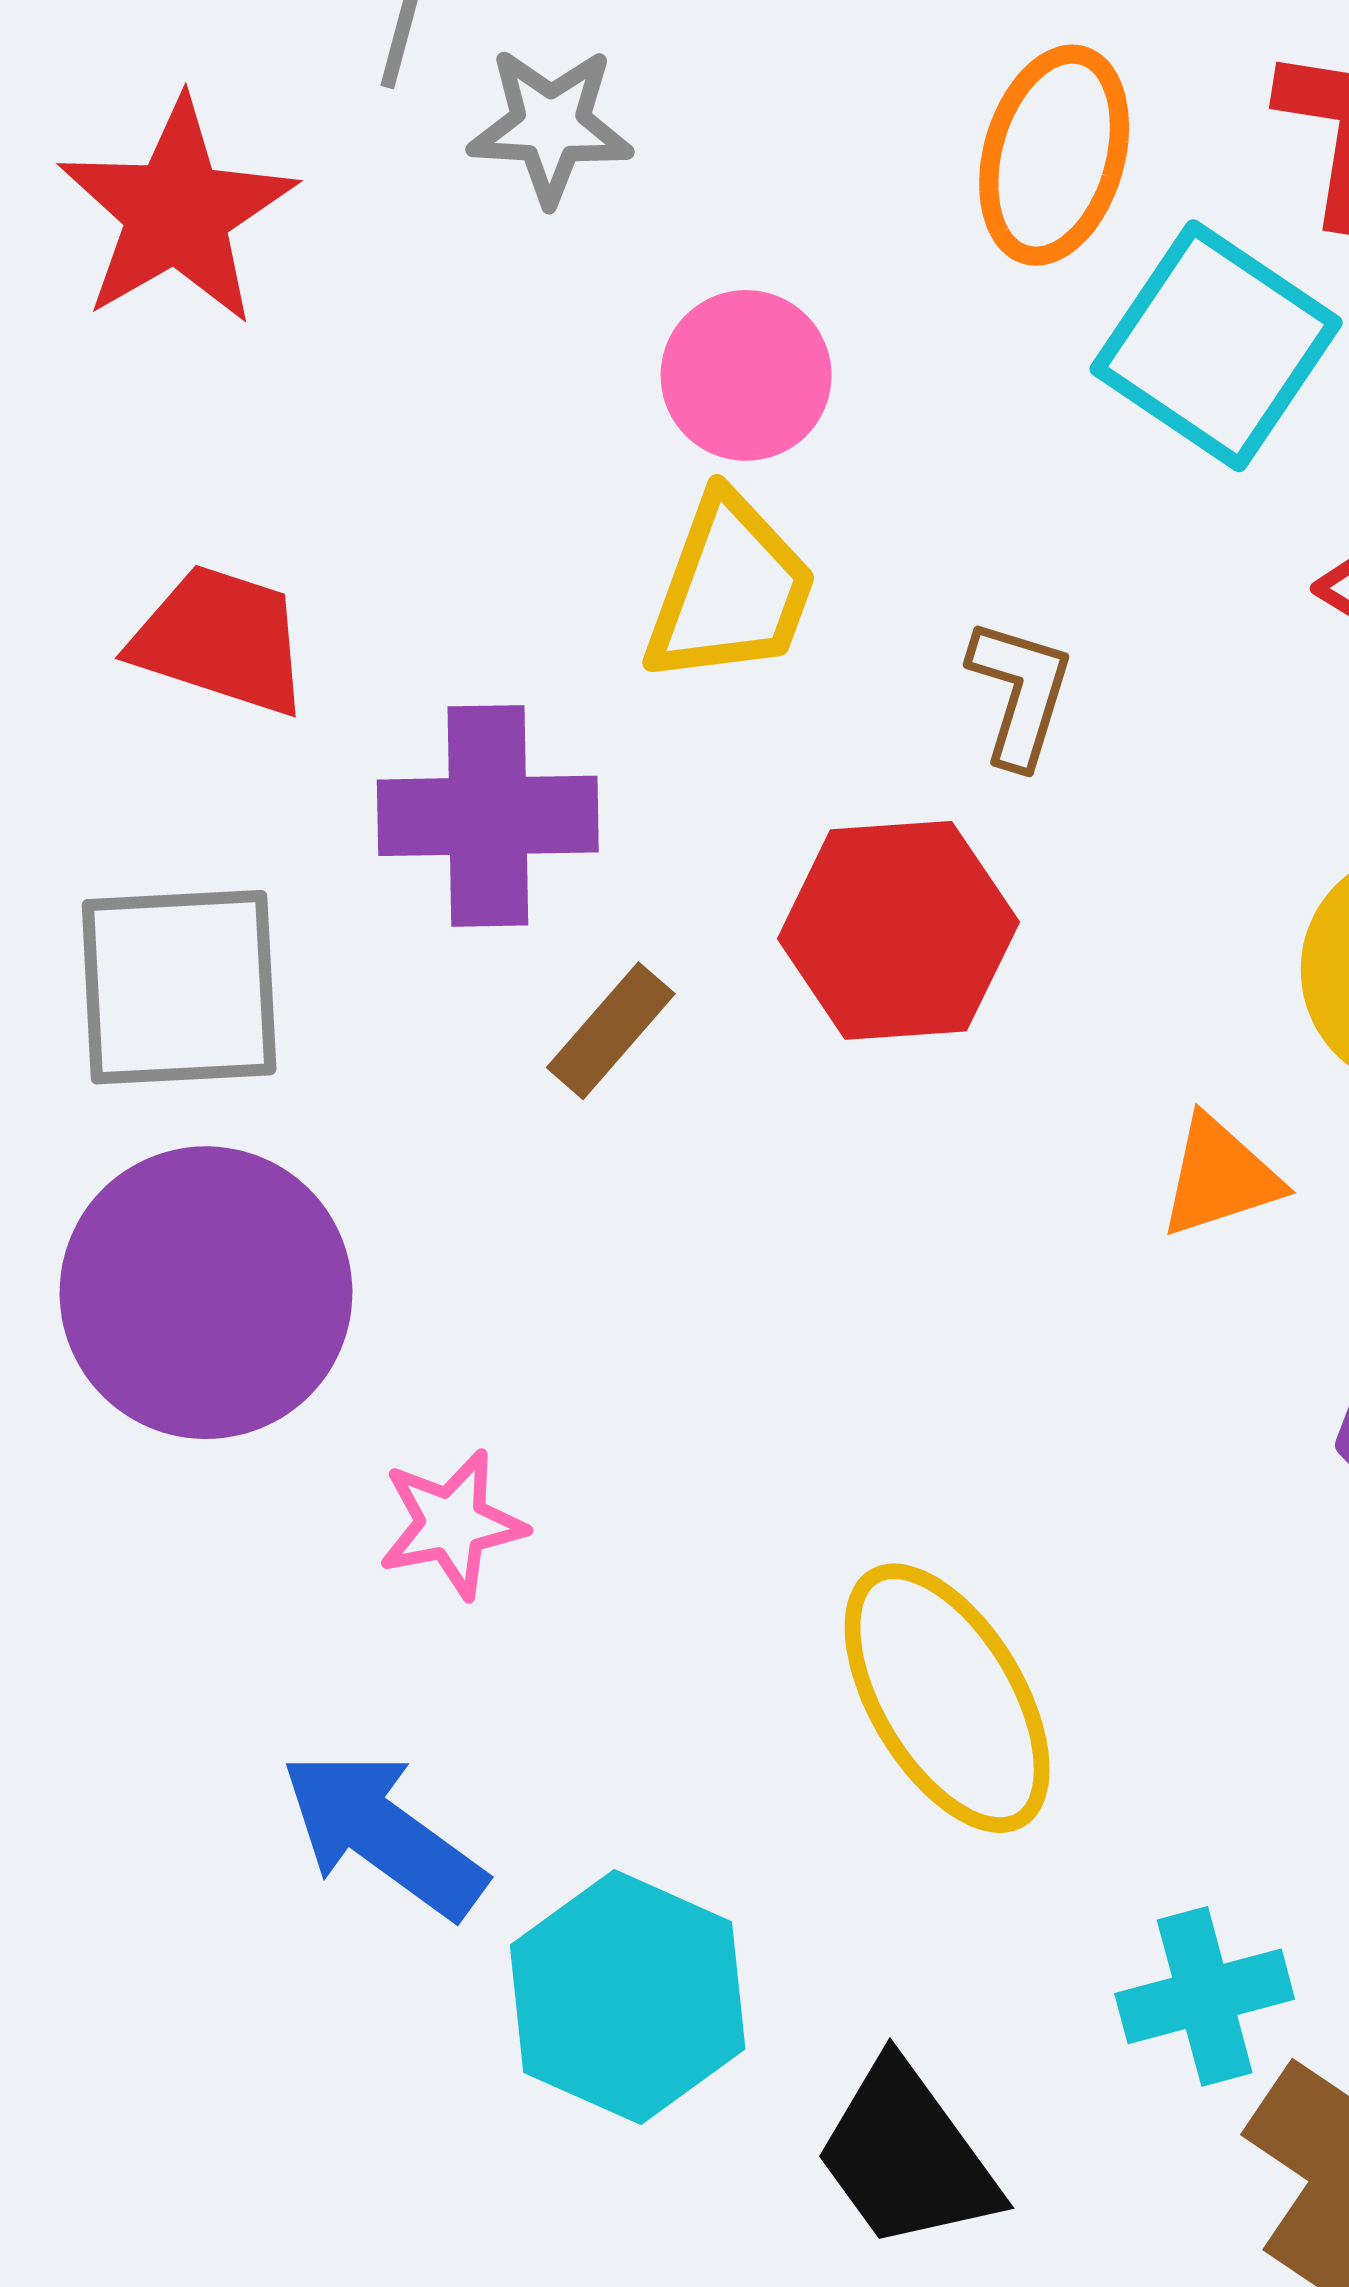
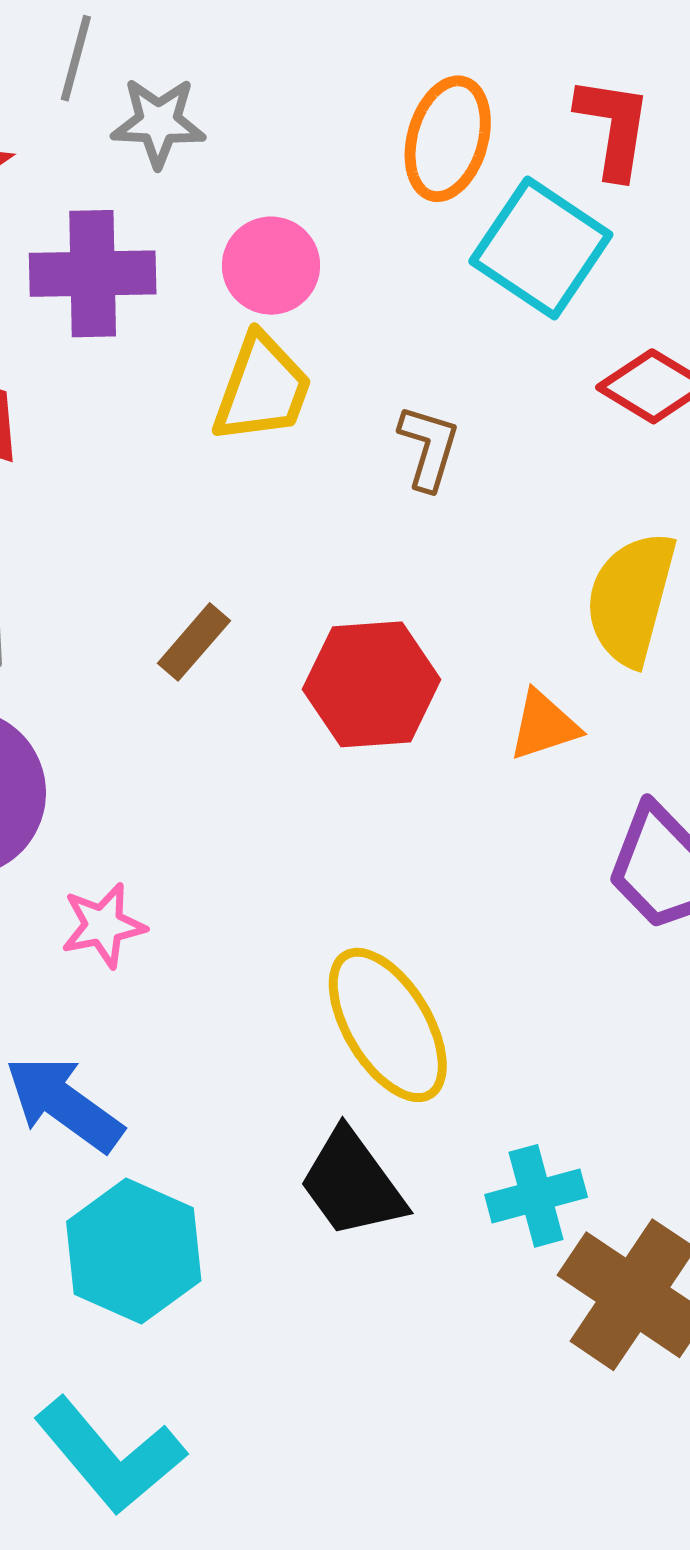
purple cross: (488, 816) -> (93, 274), moved
red hexagon: (898, 930) -> (372, 684), moved
cyan hexagon: (628, 1997) -> (134, 1251), moved
black trapezoid: (907, 2156) -> (352, 1184), moved

